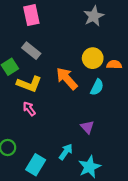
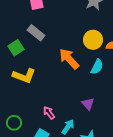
yellow L-shape: (29, 84) -> (24, 76), moved
pink arrow: (29, 109) -> (49, 113), moved

